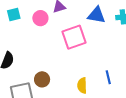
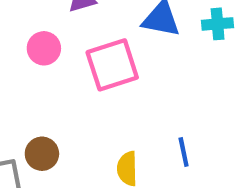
pink circle: (40, 18) -> (44, 48), moved

